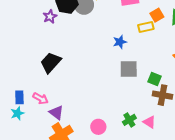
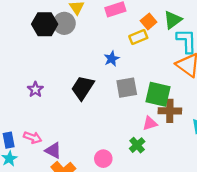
purple star: (50, 17) -> (35, 89), moved
black trapezoid: (51, 63) -> (83, 88), moved
green square: (155, 79) -> (158, 94), size x1.6
pink triangle: (149, 122) -> (150, 123), moved, turned -40

